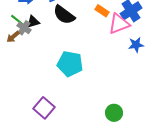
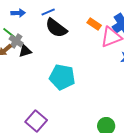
black triangle: (33, 22) -> (25, 51), moved

